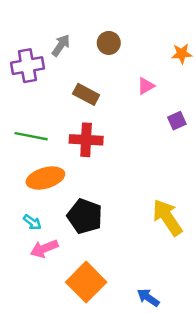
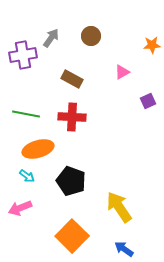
yellow arrow: (167, 217) -> (119, 207), moved
cyan arrow: (32, 222) -> (27, 176), moved
pink arrow: (44, 249) -> (20, 208), moved

